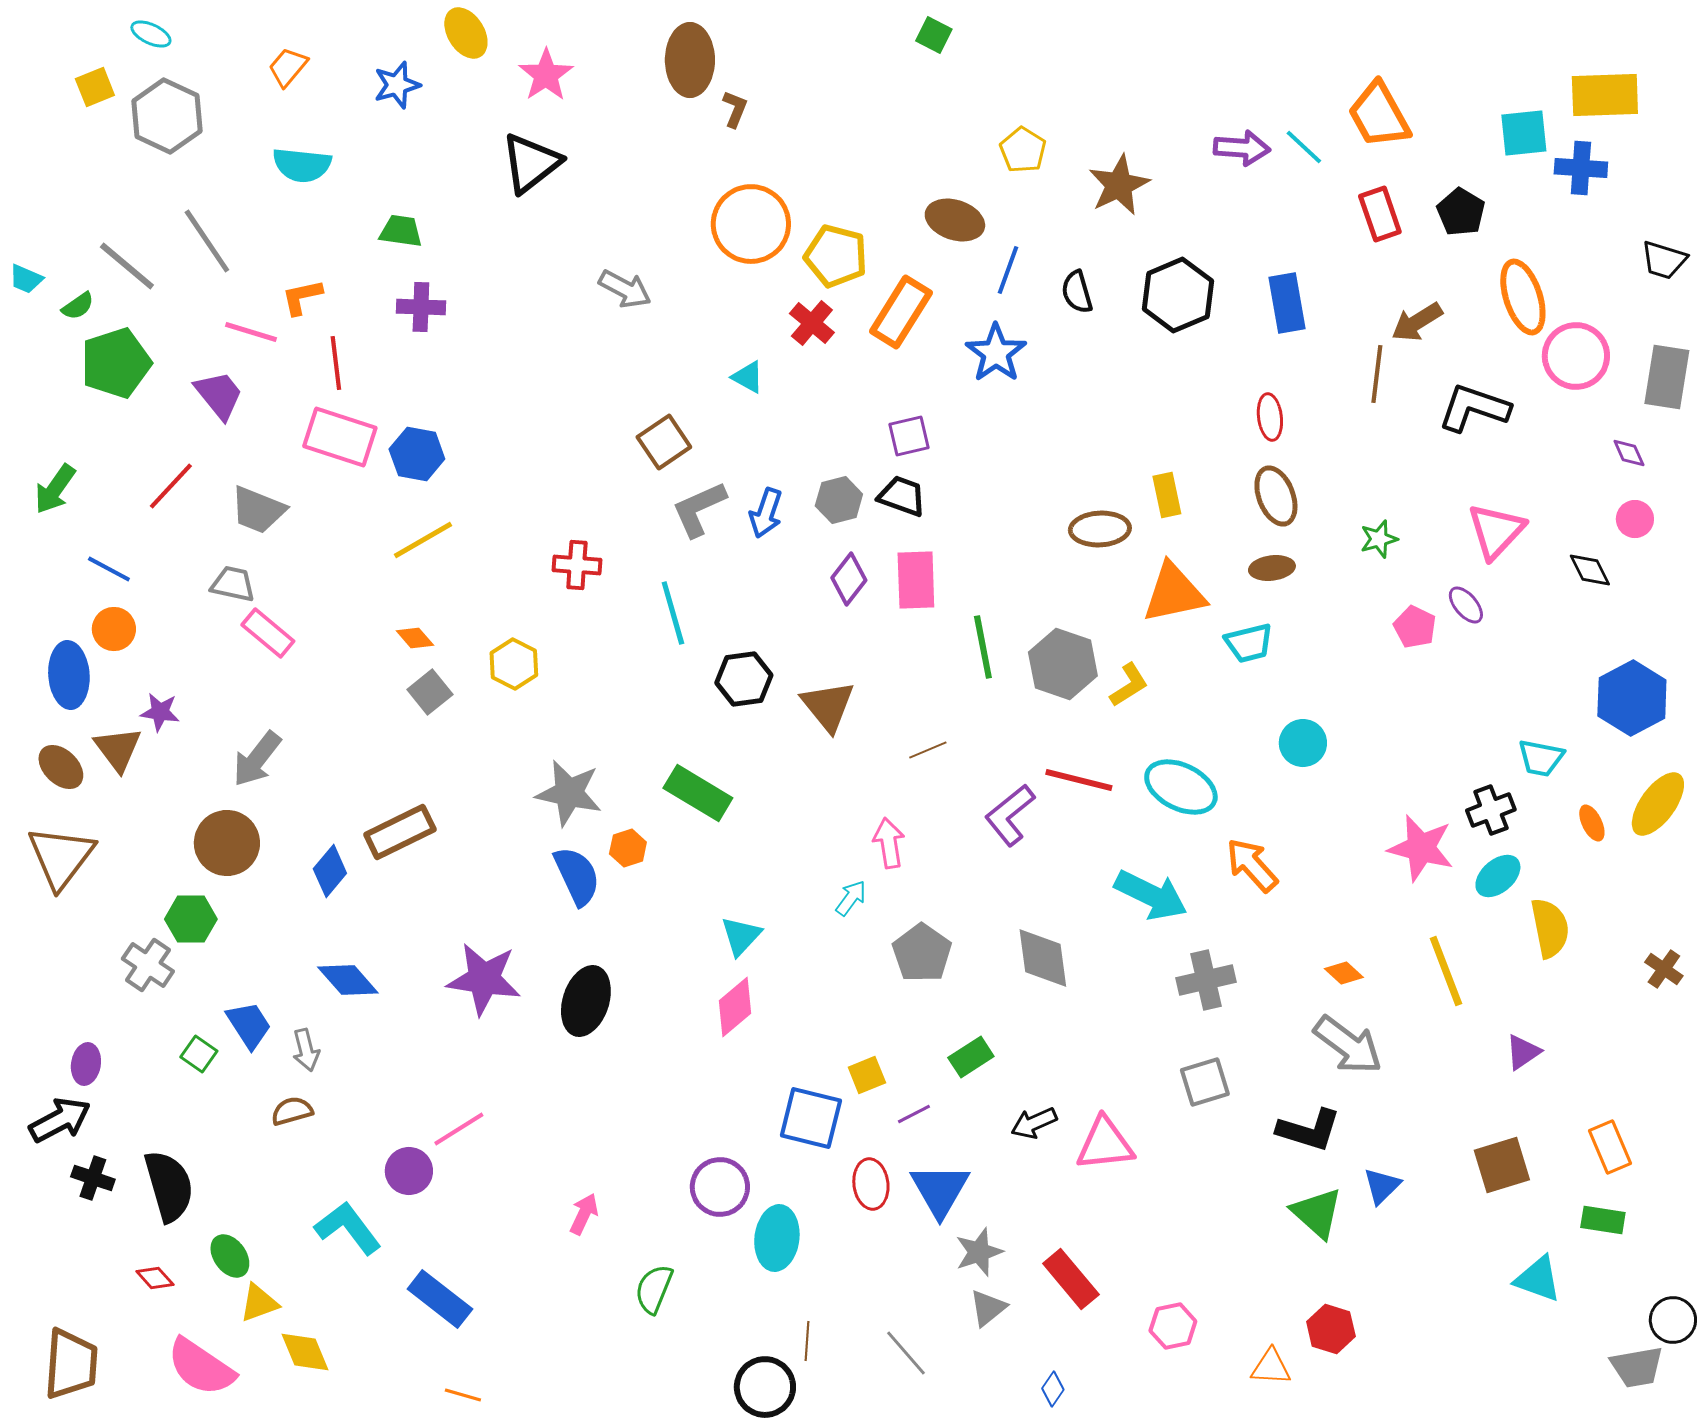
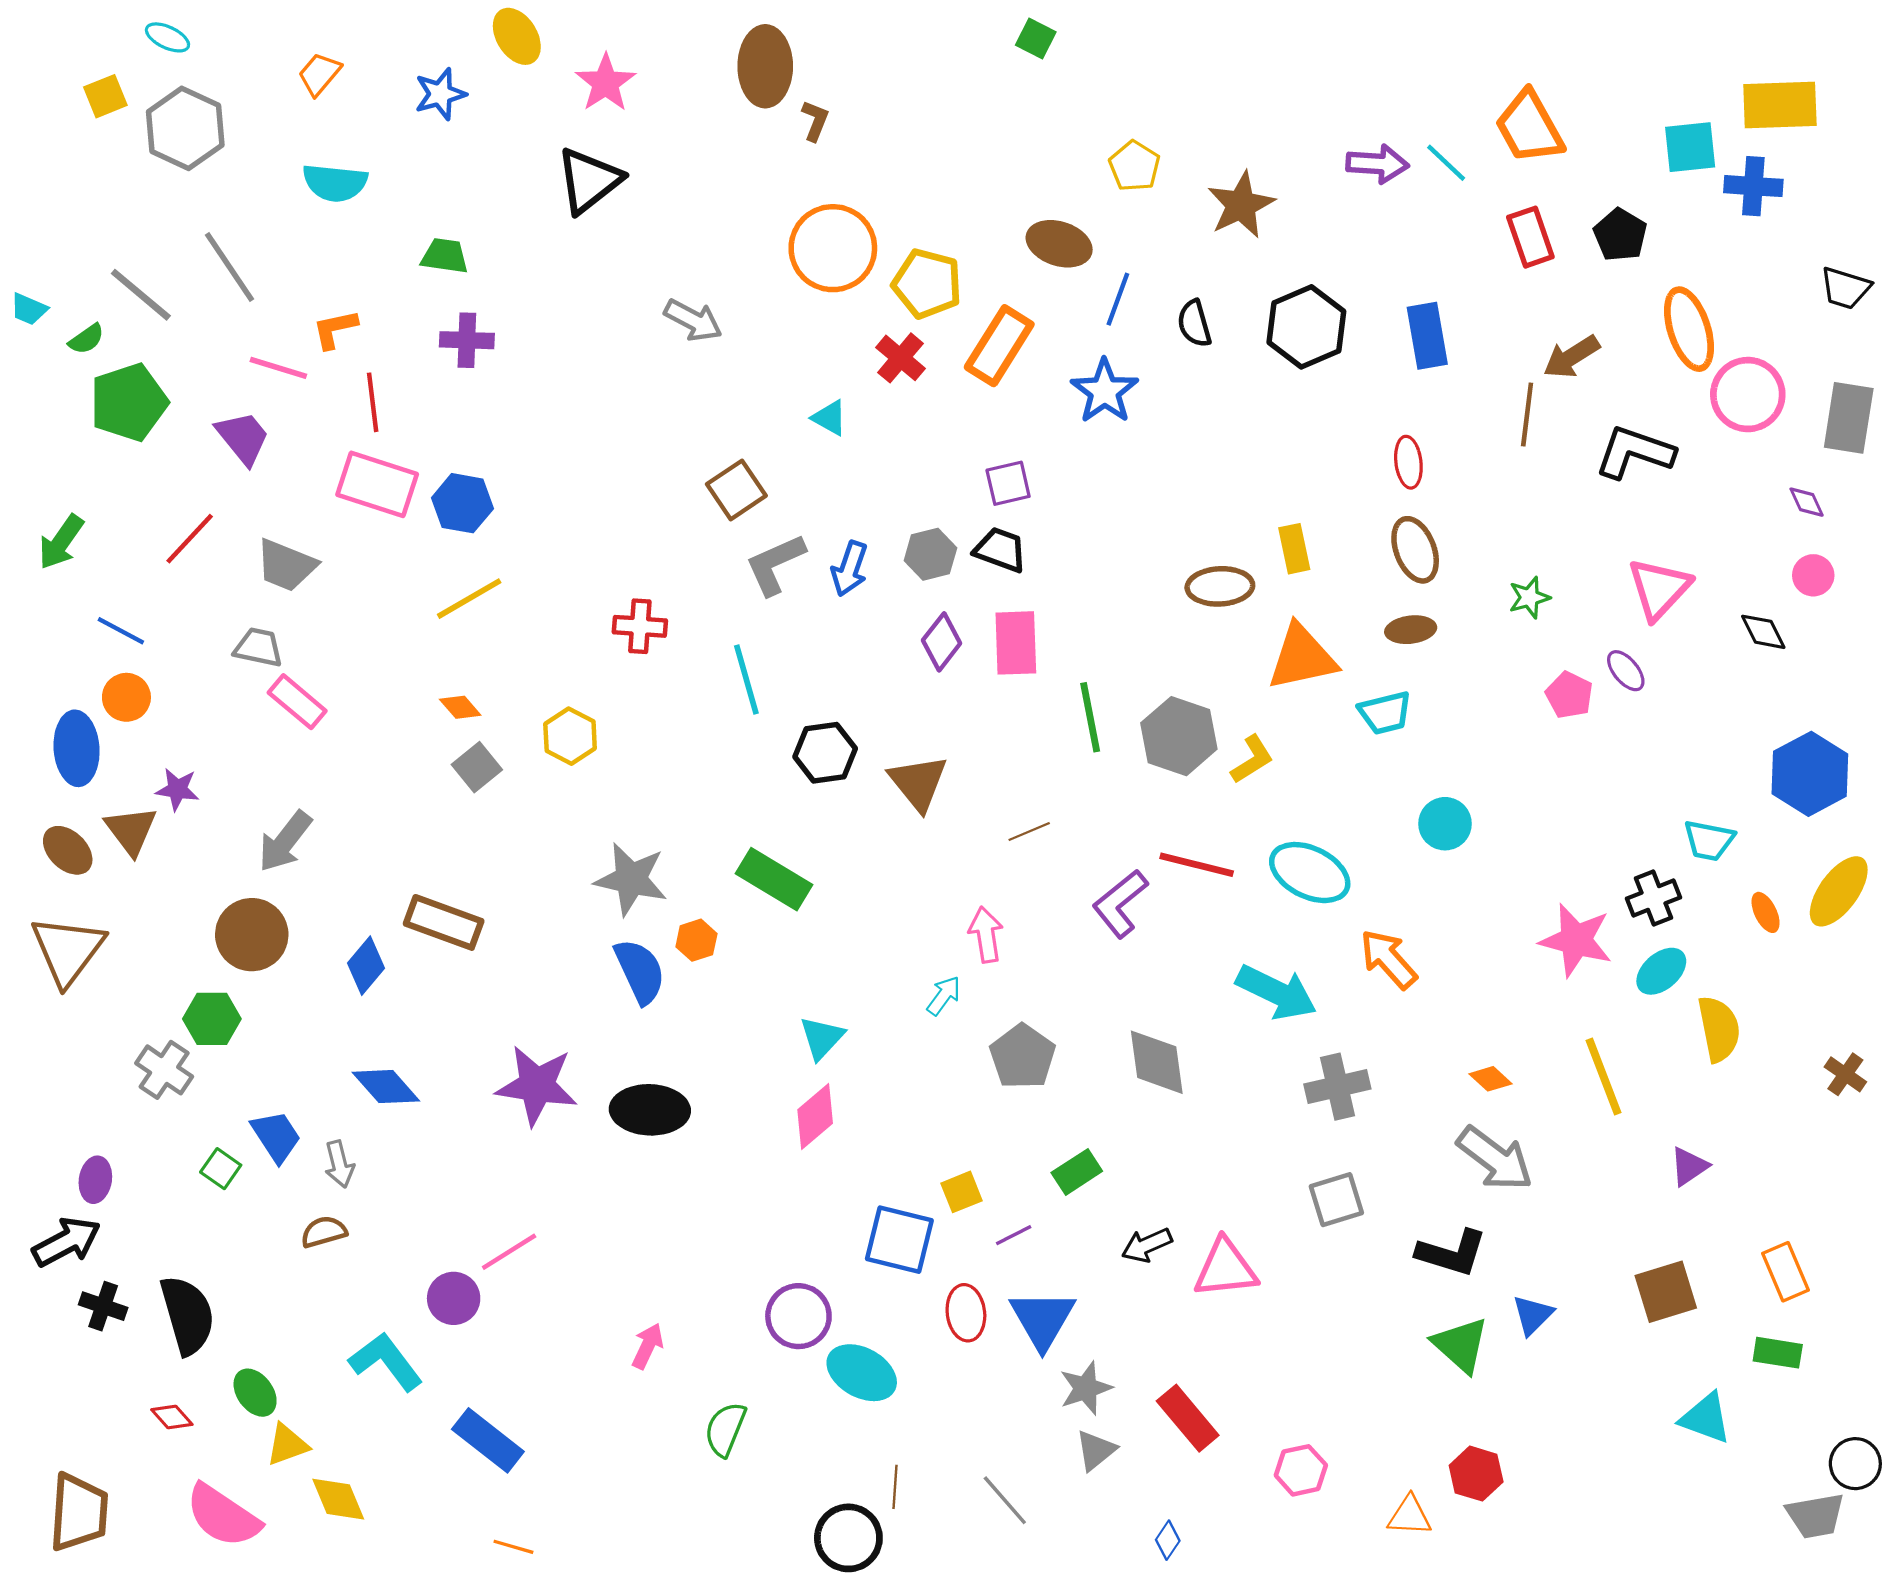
brown rectangle: (400, 832) -> (444, 922), turned 46
black ellipse: (586, 1001) -> (650, 1110), turned 74
cyan ellipse: (777, 1238) -> (862, 1373), turned -68

